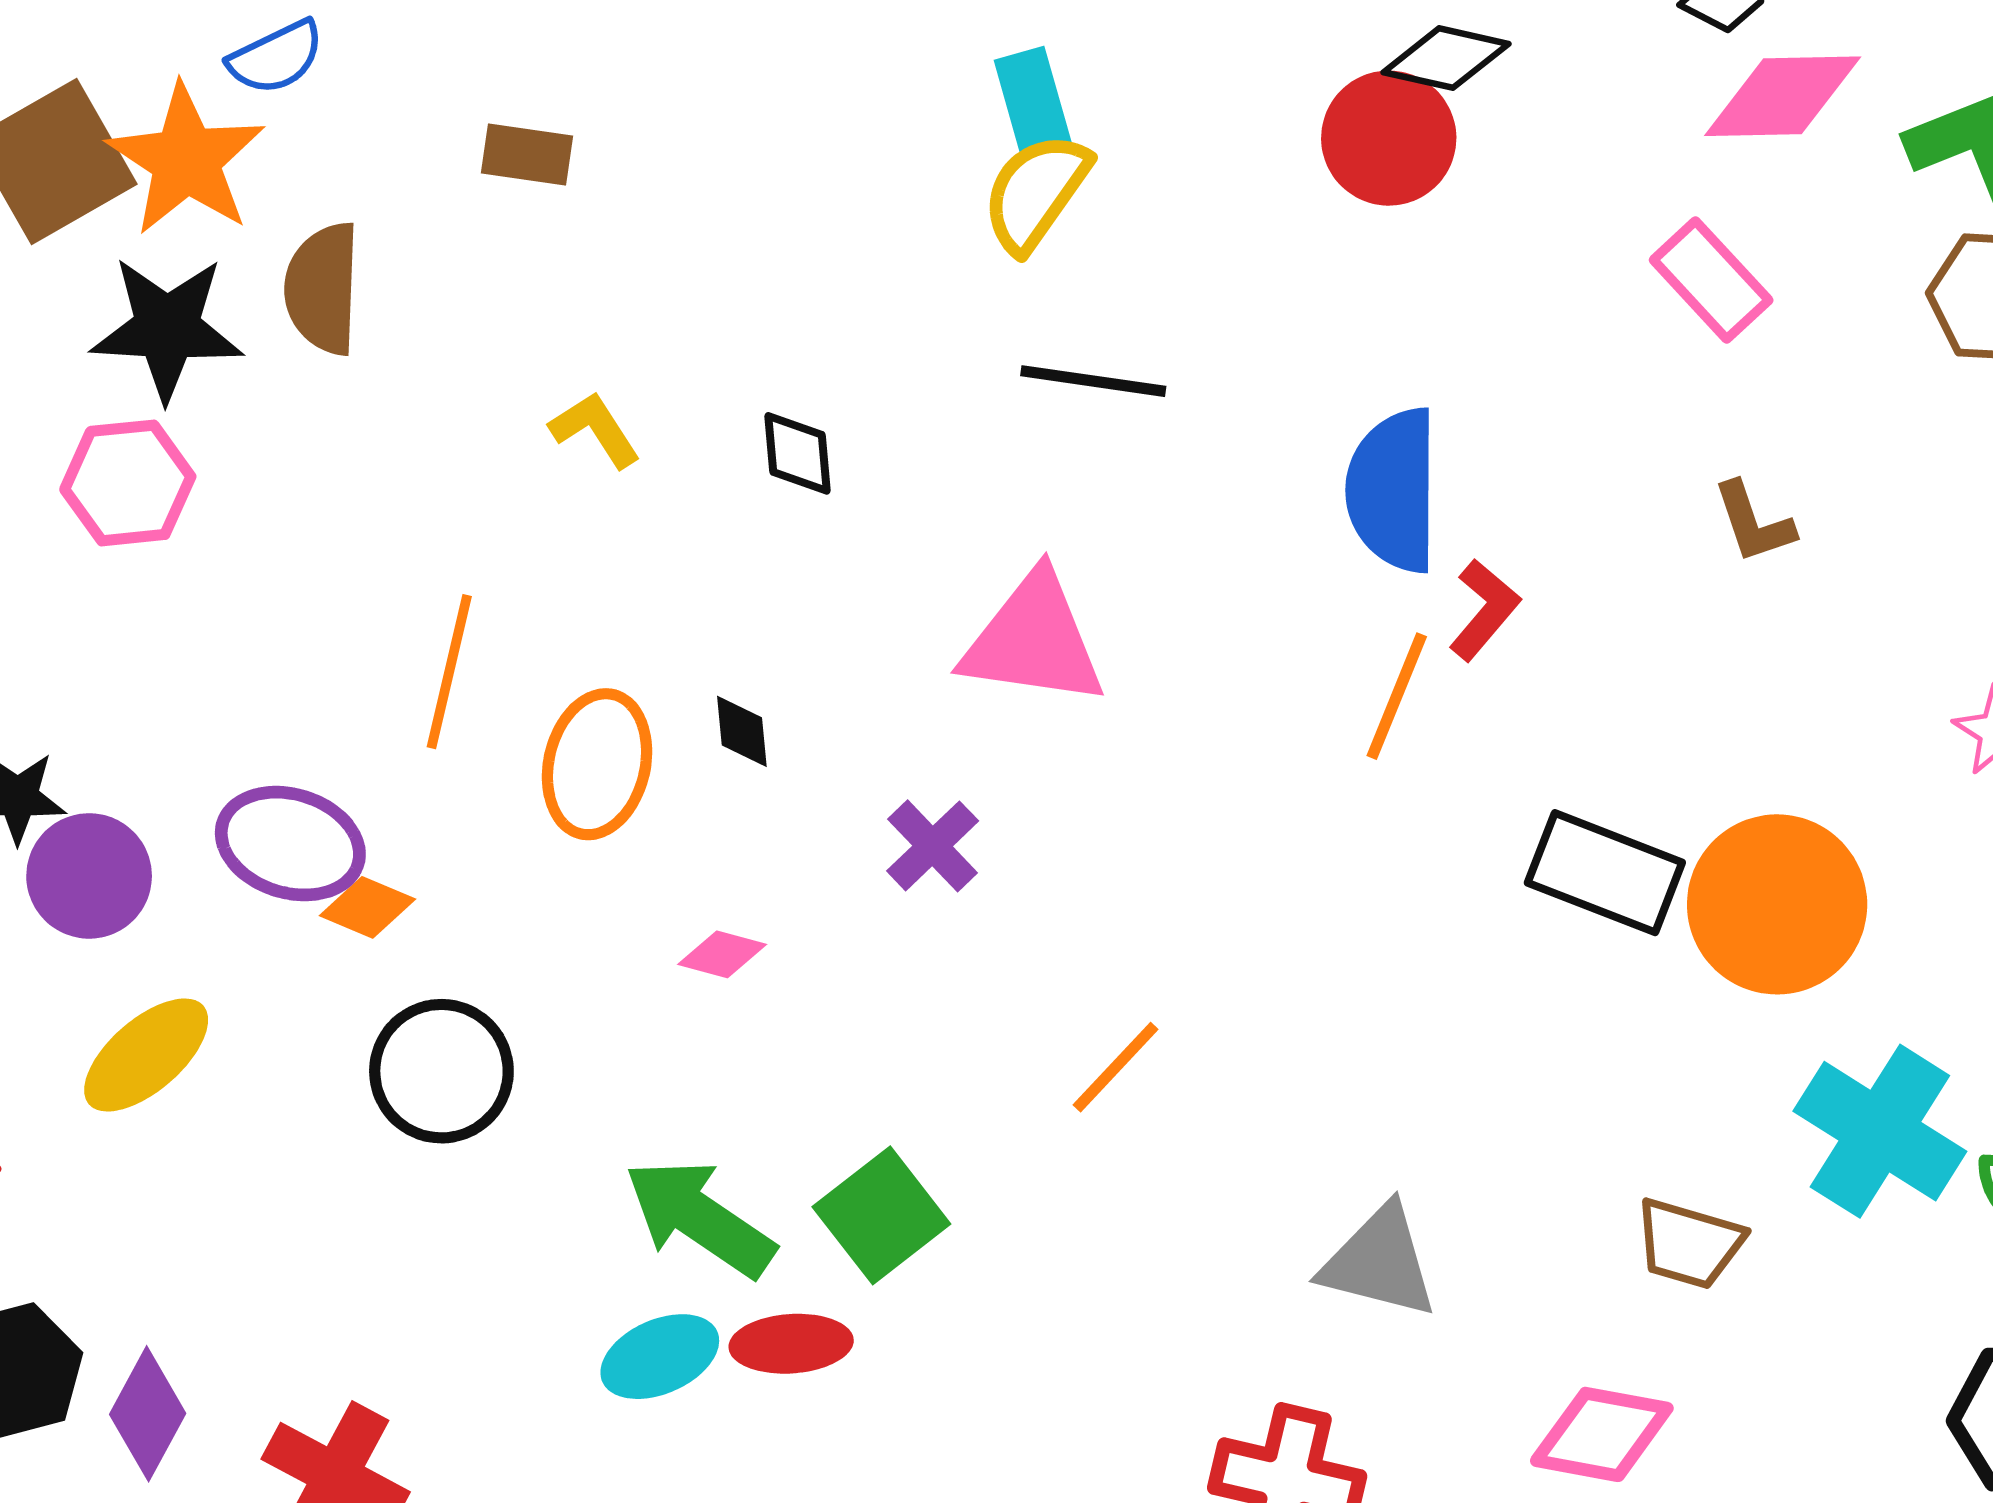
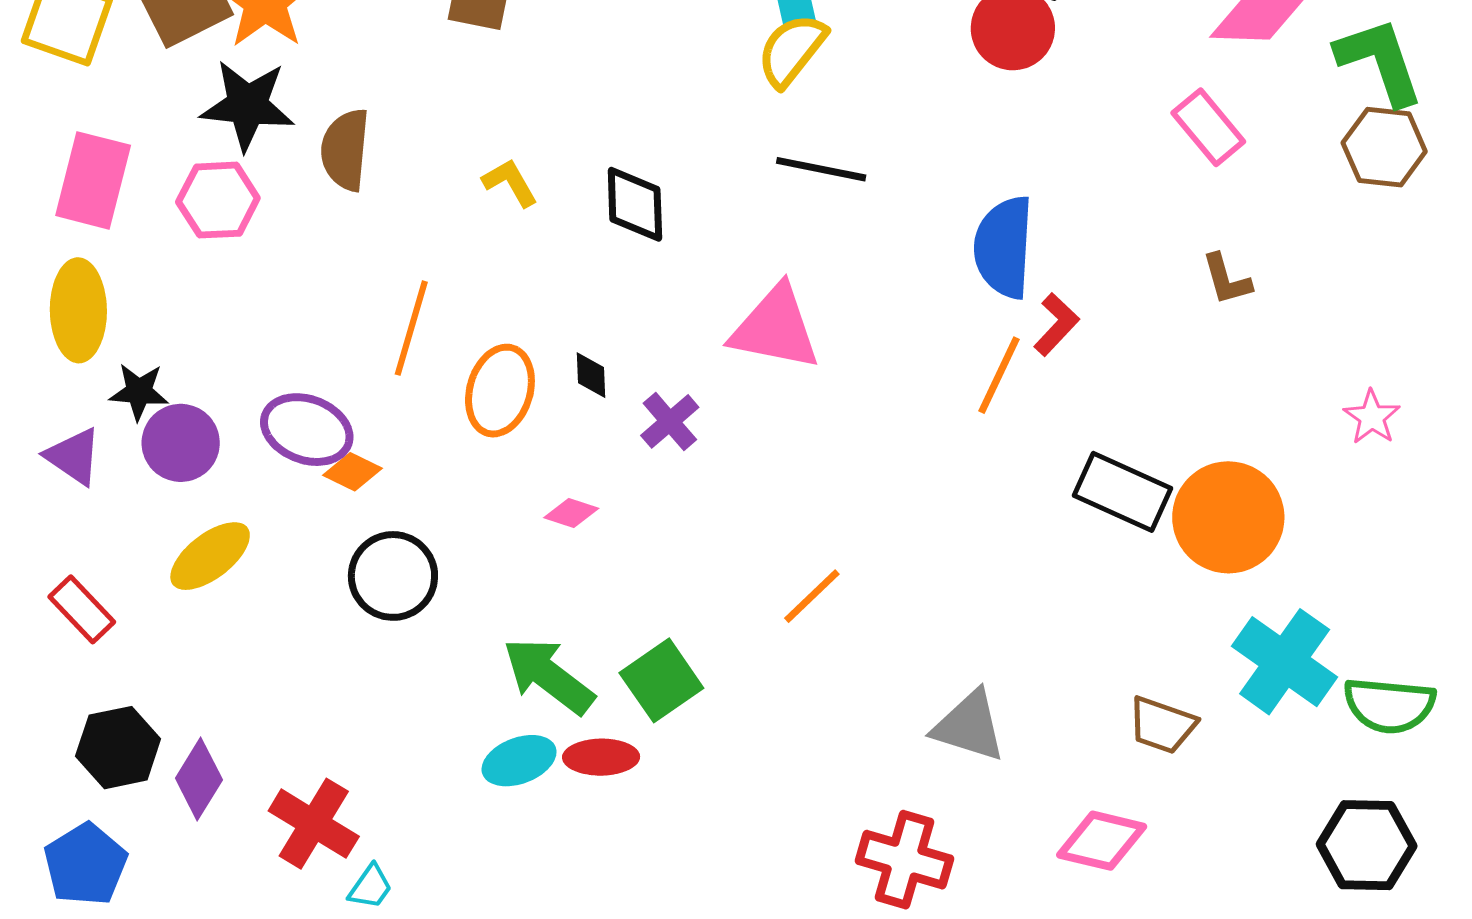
brown semicircle: (323, 288) -> (345, 150), moved
black diamond: (797, 453) -> (635, 204), size x1.4
purple cross: (933, 846) -> (670, 421), moved

